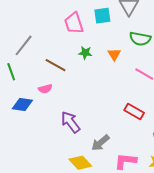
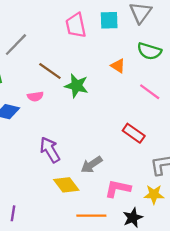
green star: (85, 53) -> (76, 86), moved, size x1.5
orange triangle: (114, 54) -> (118, 66), turned -32
purple arrow: (70, 122) -> (50, 150), moved

